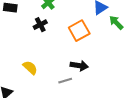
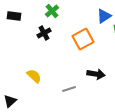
black arrow: (79, 66) -> (96, 74), moved

